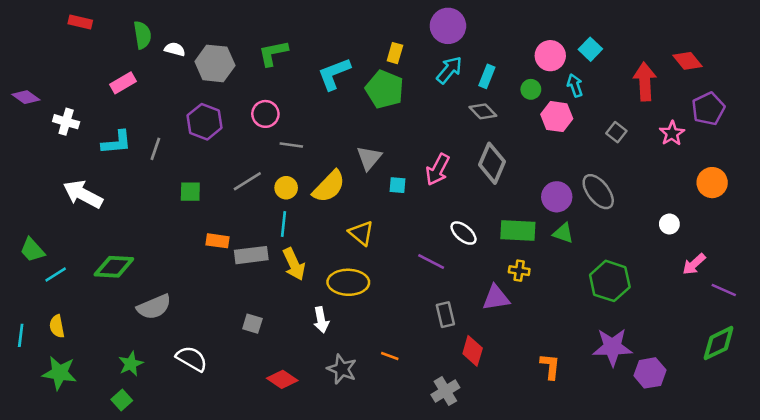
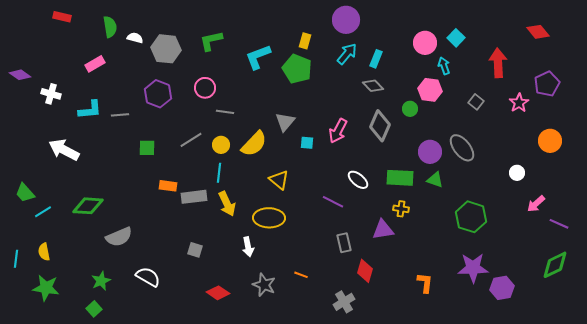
red diamond: (688, 61) -> (538, 32), moved
green circle: (531, 89) -> (410, 109), moved
gray line: (155, 149) -> (120, 115), turned 66

